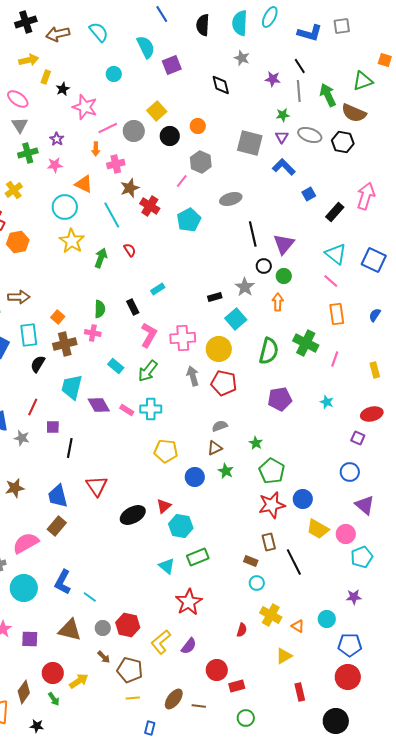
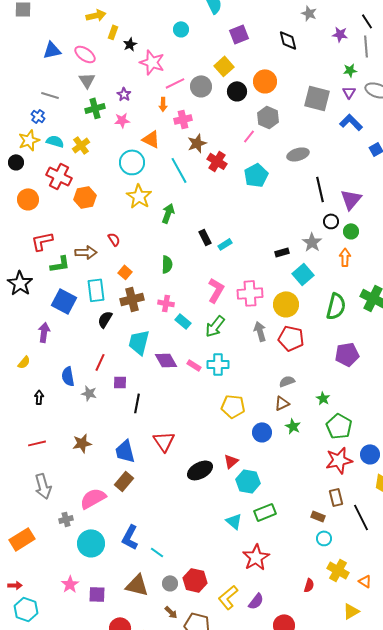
purple square: (172, 65) -> (239, 34), moved
orange circle: (198, 126) -> (265, 81), size x1.5
red semicircle: (130, 250) -> (114, 239), moved
black rectangle: (133, 307) -> (205, 237), moved
pink cross: (93, 333) -> (166, 303), moved

